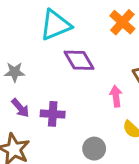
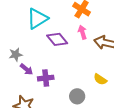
pink arrow: (116, 96) -> (82, 32), moved
purple arrow: (20, 108) -> (26, 69), moved

